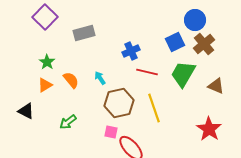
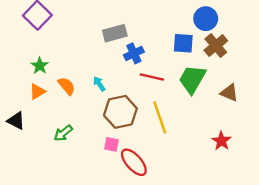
gray rectangle: (84, 33) -> (115, 33), moved
blue square: (175, 42) -> (183, 43), turned 30
red star: (209, 129) -> (221, 141), size x0.7

